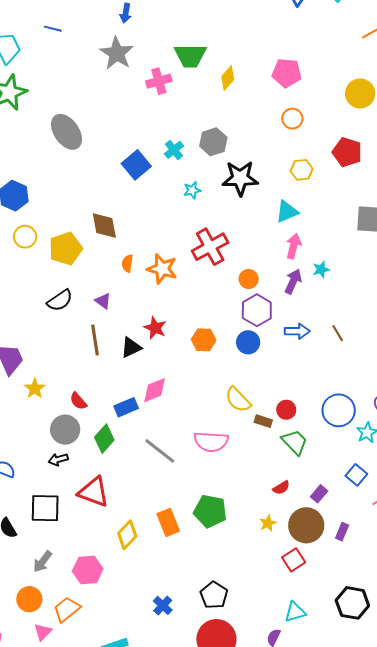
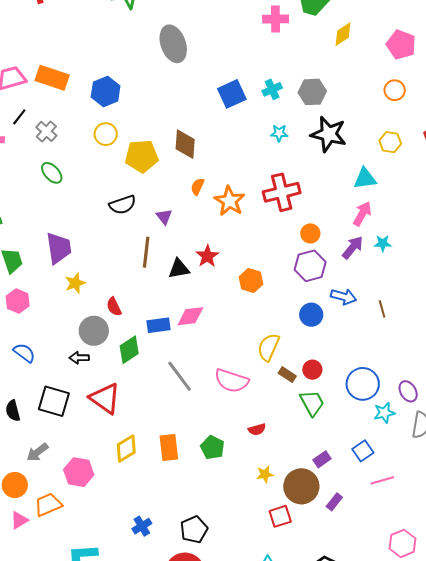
blue circle: (248, 342) -> (311, 315), moved
yellow semicircle: (238, 400) -> (268, 347), turned 52
red semicircle: (281, 488) -> (257, 429), moved
green pentagon: (210, 511) -> (212, 447), size x0.7

